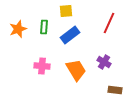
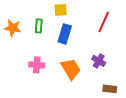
orange star: (18, 29) -> (13, 28), turned 30
blue rectangle: (70, 35) -> (65, 34), turned -36

